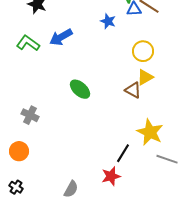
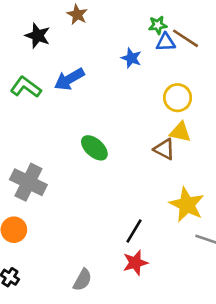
yellow triangle: (145, 77) -> (180, 132), turned 42
gray cross: (30, 115) -> (28, 182), size x1.5
black line: (123, 153) -> (134, 231), moved

